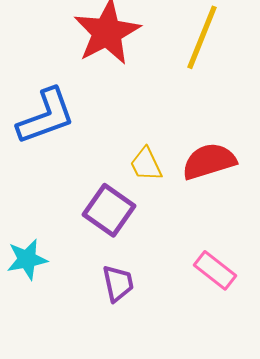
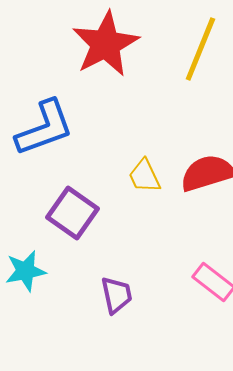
purple square: (109, 210) -> (72, 213), moved

